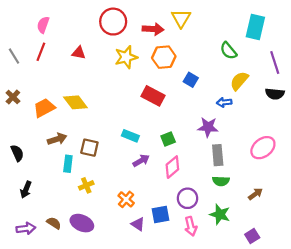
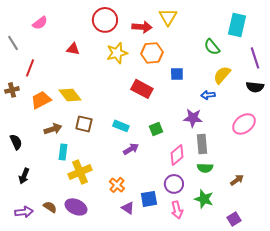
pink semicircle: (43, 25) -> (40, 23), turned -147
red line: (41, 52) -> (30, 68), moved
gray line: (14, 56) -> (13, 43), moved
blue square: (191, 80) -> (177, 74), turned -32
brown cross: (13, 97) -> (12, 90), turned 32
brown square: (89, 148) -> (84, 124), moved
pink ellipse: (263, 148) -> (244, 124), moved
pink diamond: (172, 167) -> (177, 155), moved
yellow cross: (86, 185) -> (80, 172), size x1.6

